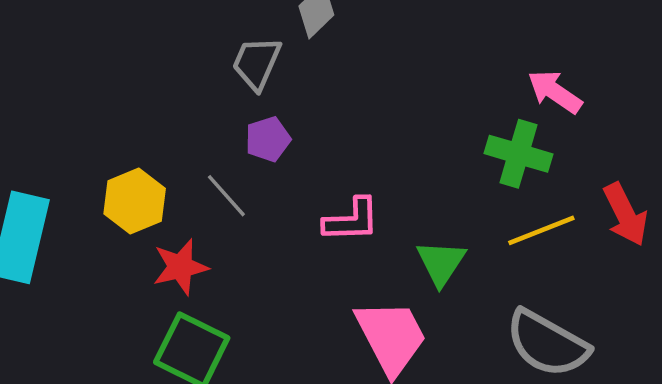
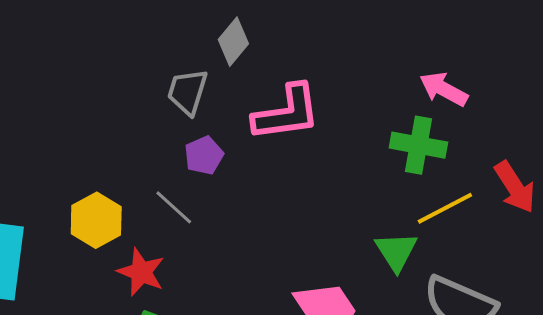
pink L-shape: (352, 220) -> (287, 113), moved, size x1.4
green triangle: (441, 263) -> (396, 251), moved
red star: (180, 267) -> (141, 272), turned -30

